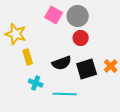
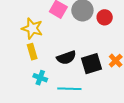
yellow star: (16, 34) -> (32, 28), moved
red circle: (81, 38) -> (105, 17), moved

